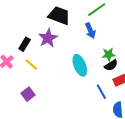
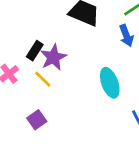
purple star: (48, 38) -> (53, 57), moved

